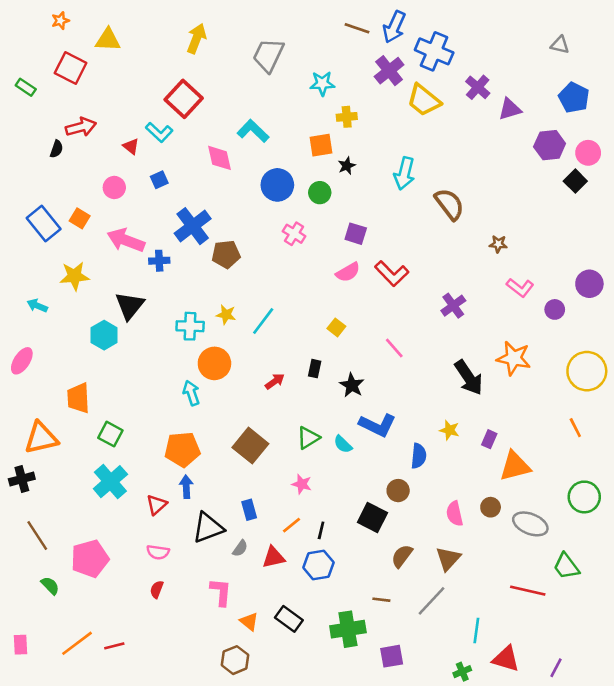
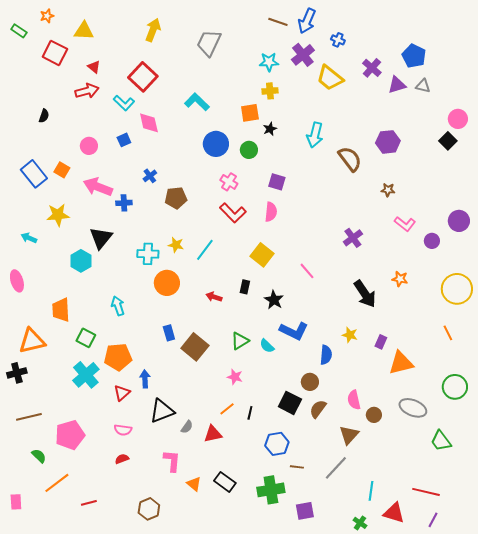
gray triangle: (560, 45) -> (423, 86), moved
blue cross: (434, 51) -> (338, 40), size x0.5
cyan star: (322, 83) -> (269, 62), moved
green rectangle: (26, 87) -> (19, 31), moved
blue pentagon: (574, 98) -> (414, 56), moved
red arrow: (81, 127) -> (87, 91), moved
purple hexagon: (550, 145) -> (388, 142), moved
red triangle: (131, 146) -> (94, 67), moved
pink diamond: (220, 158) -> (149, 123), moved
blue cross: (193, 226) -> (150, 176), size x0.5
pink semicircle: (348, 272) -> (271, 212), turned -54
red L-shape: (392, 274) -> (233, 213), moved
yellow square: (336, 327) -> (262, 255), size x1.6
orange star: (514, 358) -> (400, 279), size x0.6
pink ellipse: (22, 361) -> (17, 281), turned -50
red arrow: (275, 381) -> (214, 297), turned -126
cyan arrow: (191, 393) -> (118, 306), moved
orange pentagon: (182, 449) -> (118, 357), moved
brown circle: (491, 507) -> (374, 415), moved
blue rectangle: (249, 510) -> (169, 333), moved
brown line: (37, 535) -> (29, 417), turned -70
brown semicircle: (402, 556) -> (318, 409), moved
blue hexagon: (318, 565) -> (277, 444), moved
red semicircle: (157, 589) -> (122, 459), turned 48
red line: (528, 591) -> (426, 492), moved
orange line: (77, 643) -> (57, 483), moved
brown hexagon: (235, 660) -> (149, 509), moved
green cross: (462, 672) -> (360, 523), turned -32

